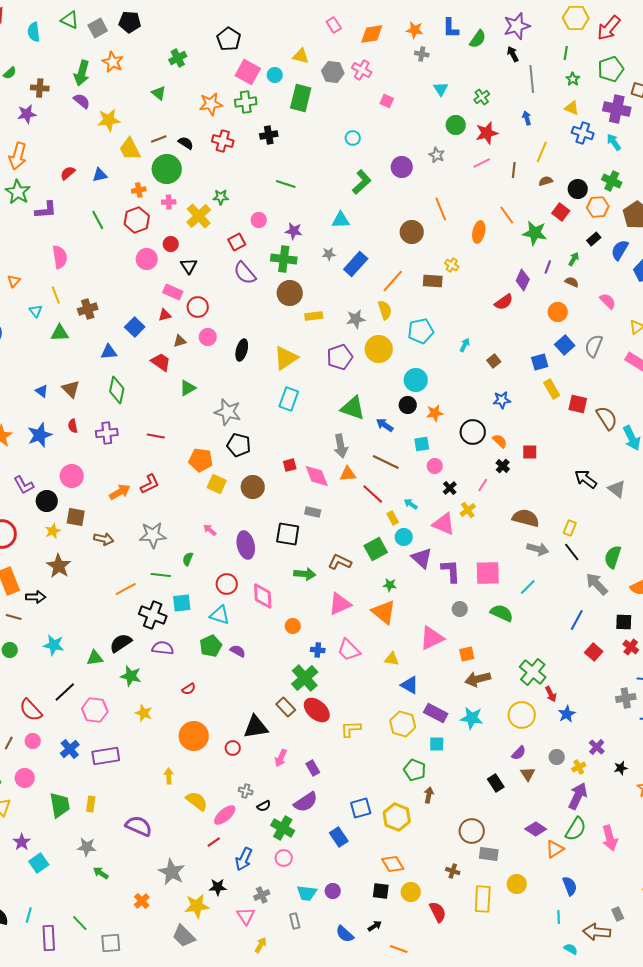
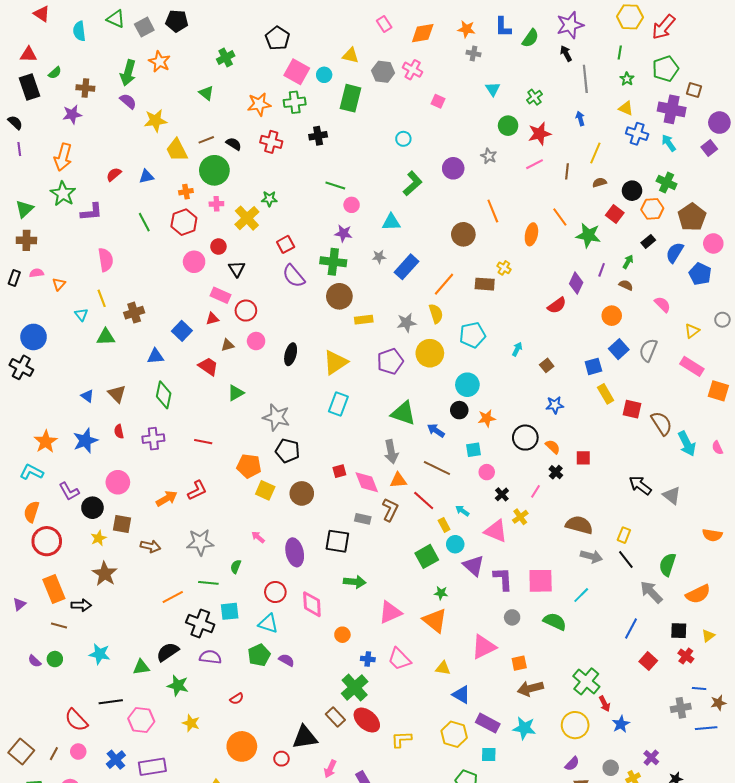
pink circle: (259, 220) -> (352, 205), moved
brown L-shape: (340, 562) -> (390, 510), moved, turned 90
black line: (65, 692) -> (111, 702), turned 35

